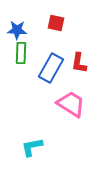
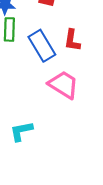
blue rectangle: (51, 68) -> (42, 46), turned -60

